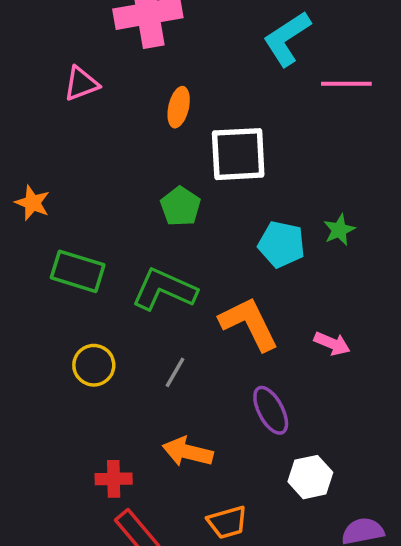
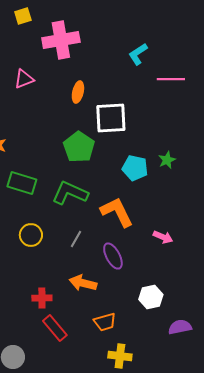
cyan L-shape: (287, 39) -> (138, 54), size x0.7
green pentagon: (180, 206) -> (79, 147), size x1.4
pink arrow: (332, 344) -> (163, 237), moved
purple ellipse: (271, 410) -> (113, 256), moved

